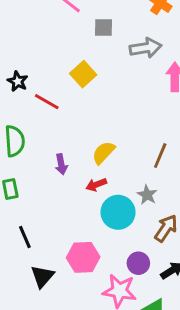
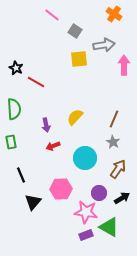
gray square: (103, 27) -> (75, 31), turned 32
yellow square: (83, 74) -> (79, 59), moved, turned 36
red arrow: (96, 185) -> (53, 146), moved
gray star: (147, 195) -> (113, 142), moved

